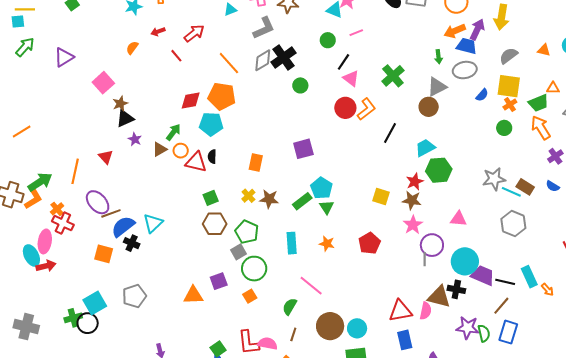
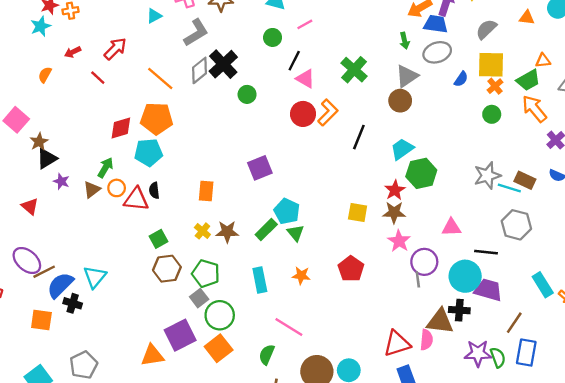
purple square: (219, 281) -> (180, 335), size x1.5
black line: (505, 282) -> (486, 252), moved
orange square: (250, 296) -> (219, 348), size x1.6

